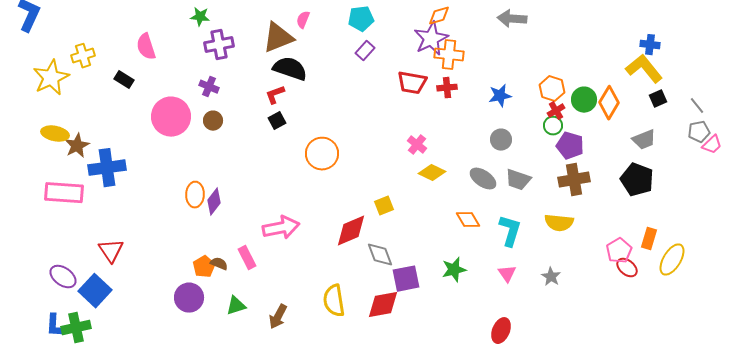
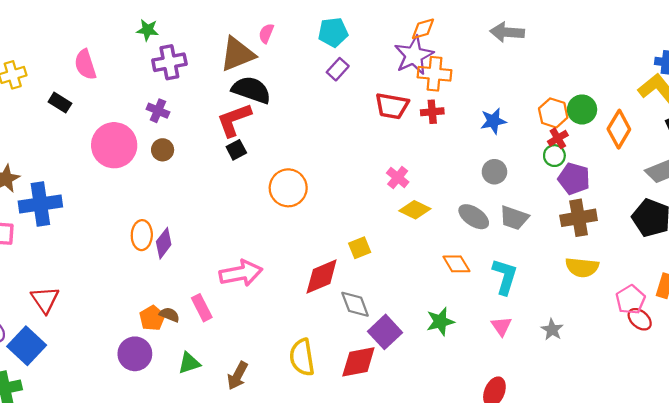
red L-shape: (275, 95) -> (234, 120), size x1.6
green circle: (584, 100) -> (582, 109), moved
yellow semicircle: (559, 223) -> (582, 267), moved
purple square: (406, 279) -> (385, 332), turned -32

